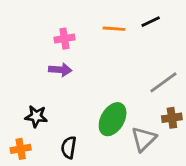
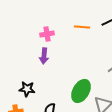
purple arrow: (60, 70) -> (44, 56), turned 91

